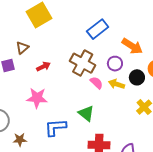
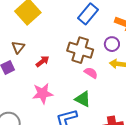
pink semicircle: (96, 83) -> (91, 73), moved
green triangle: (86, 113) -> (83, 99), moved

